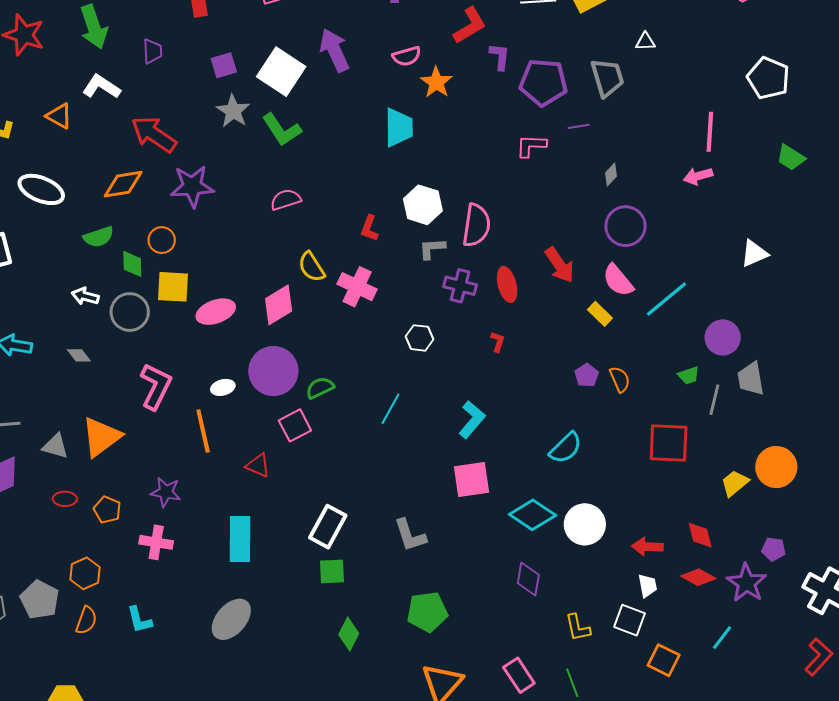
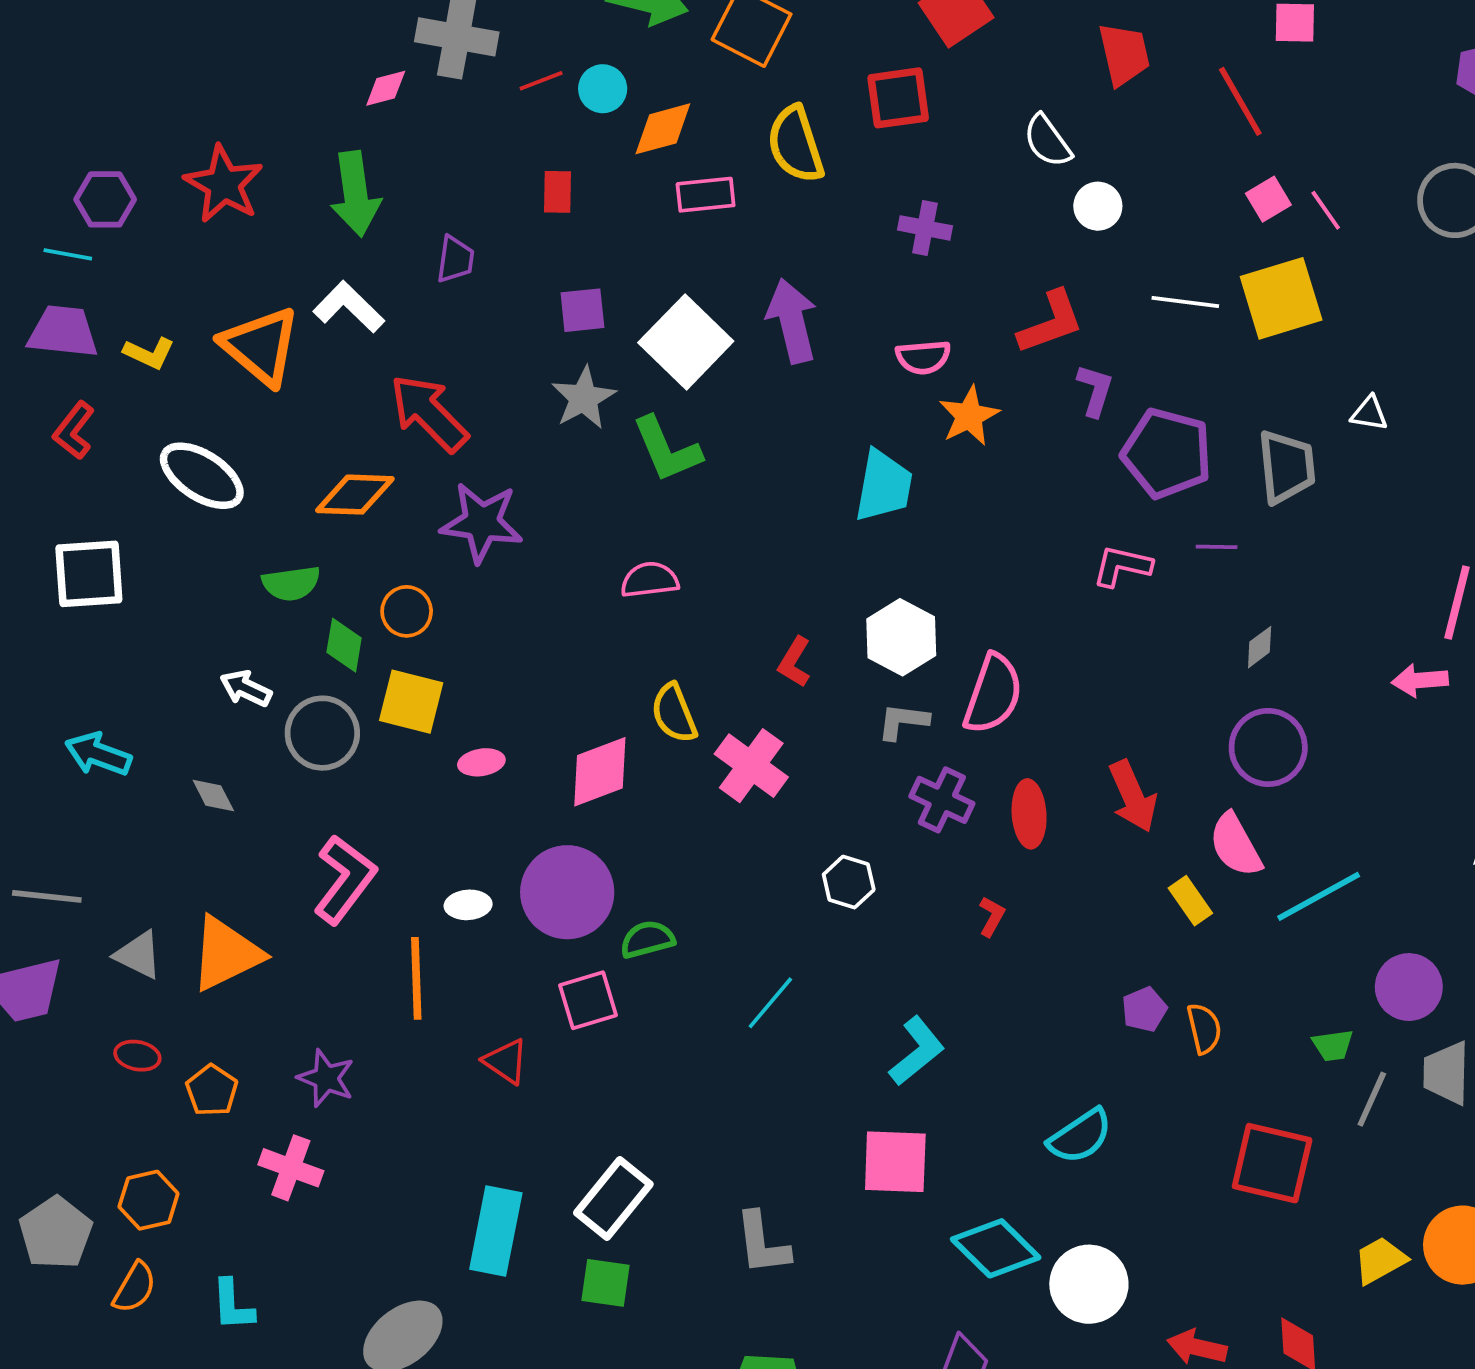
orange triangle: (59, 116) -> (261, 346), size x1.6
pink ellipse: (216, 312) -> (481, 762), size x0.6
cyan rectangle: (240, 539) -> (496, 1231), moved

